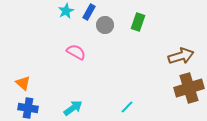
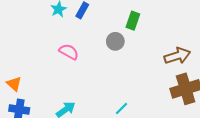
gray circle: (105, 25) -> (115, 41), moved

